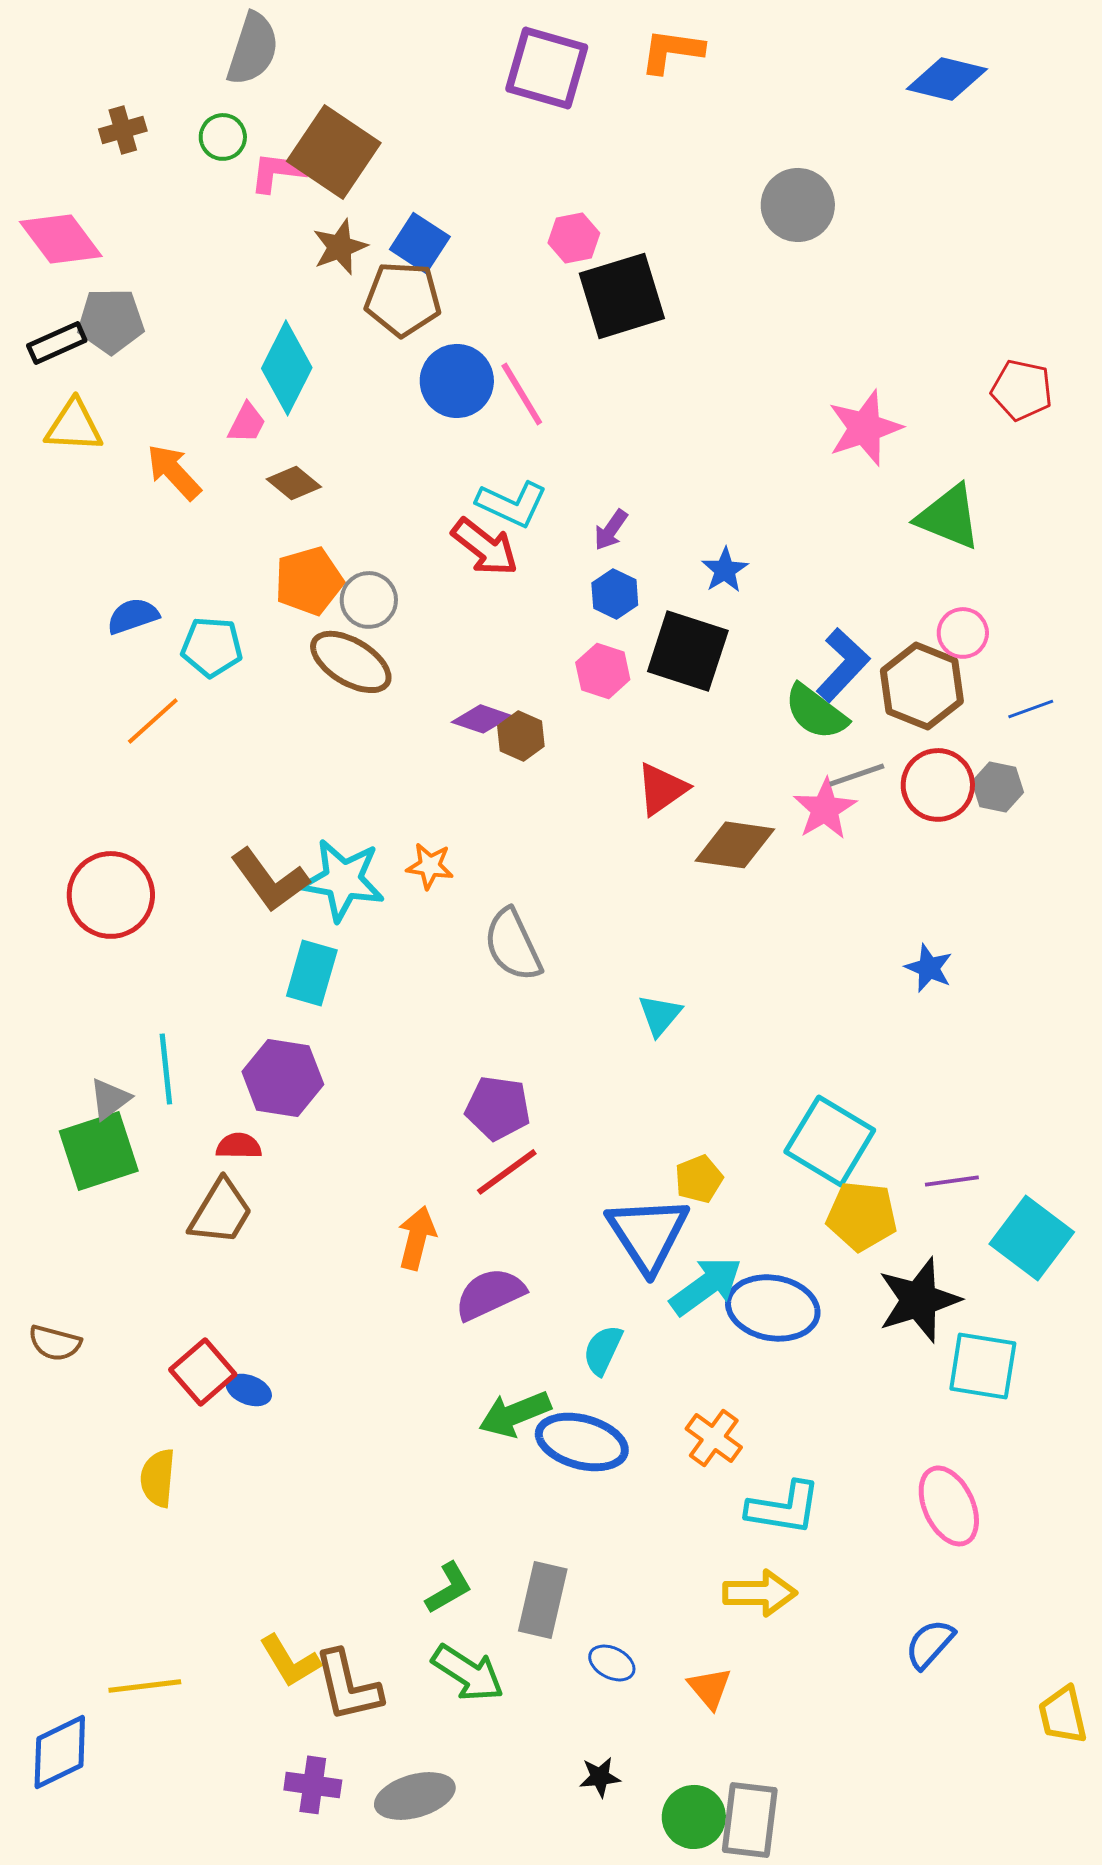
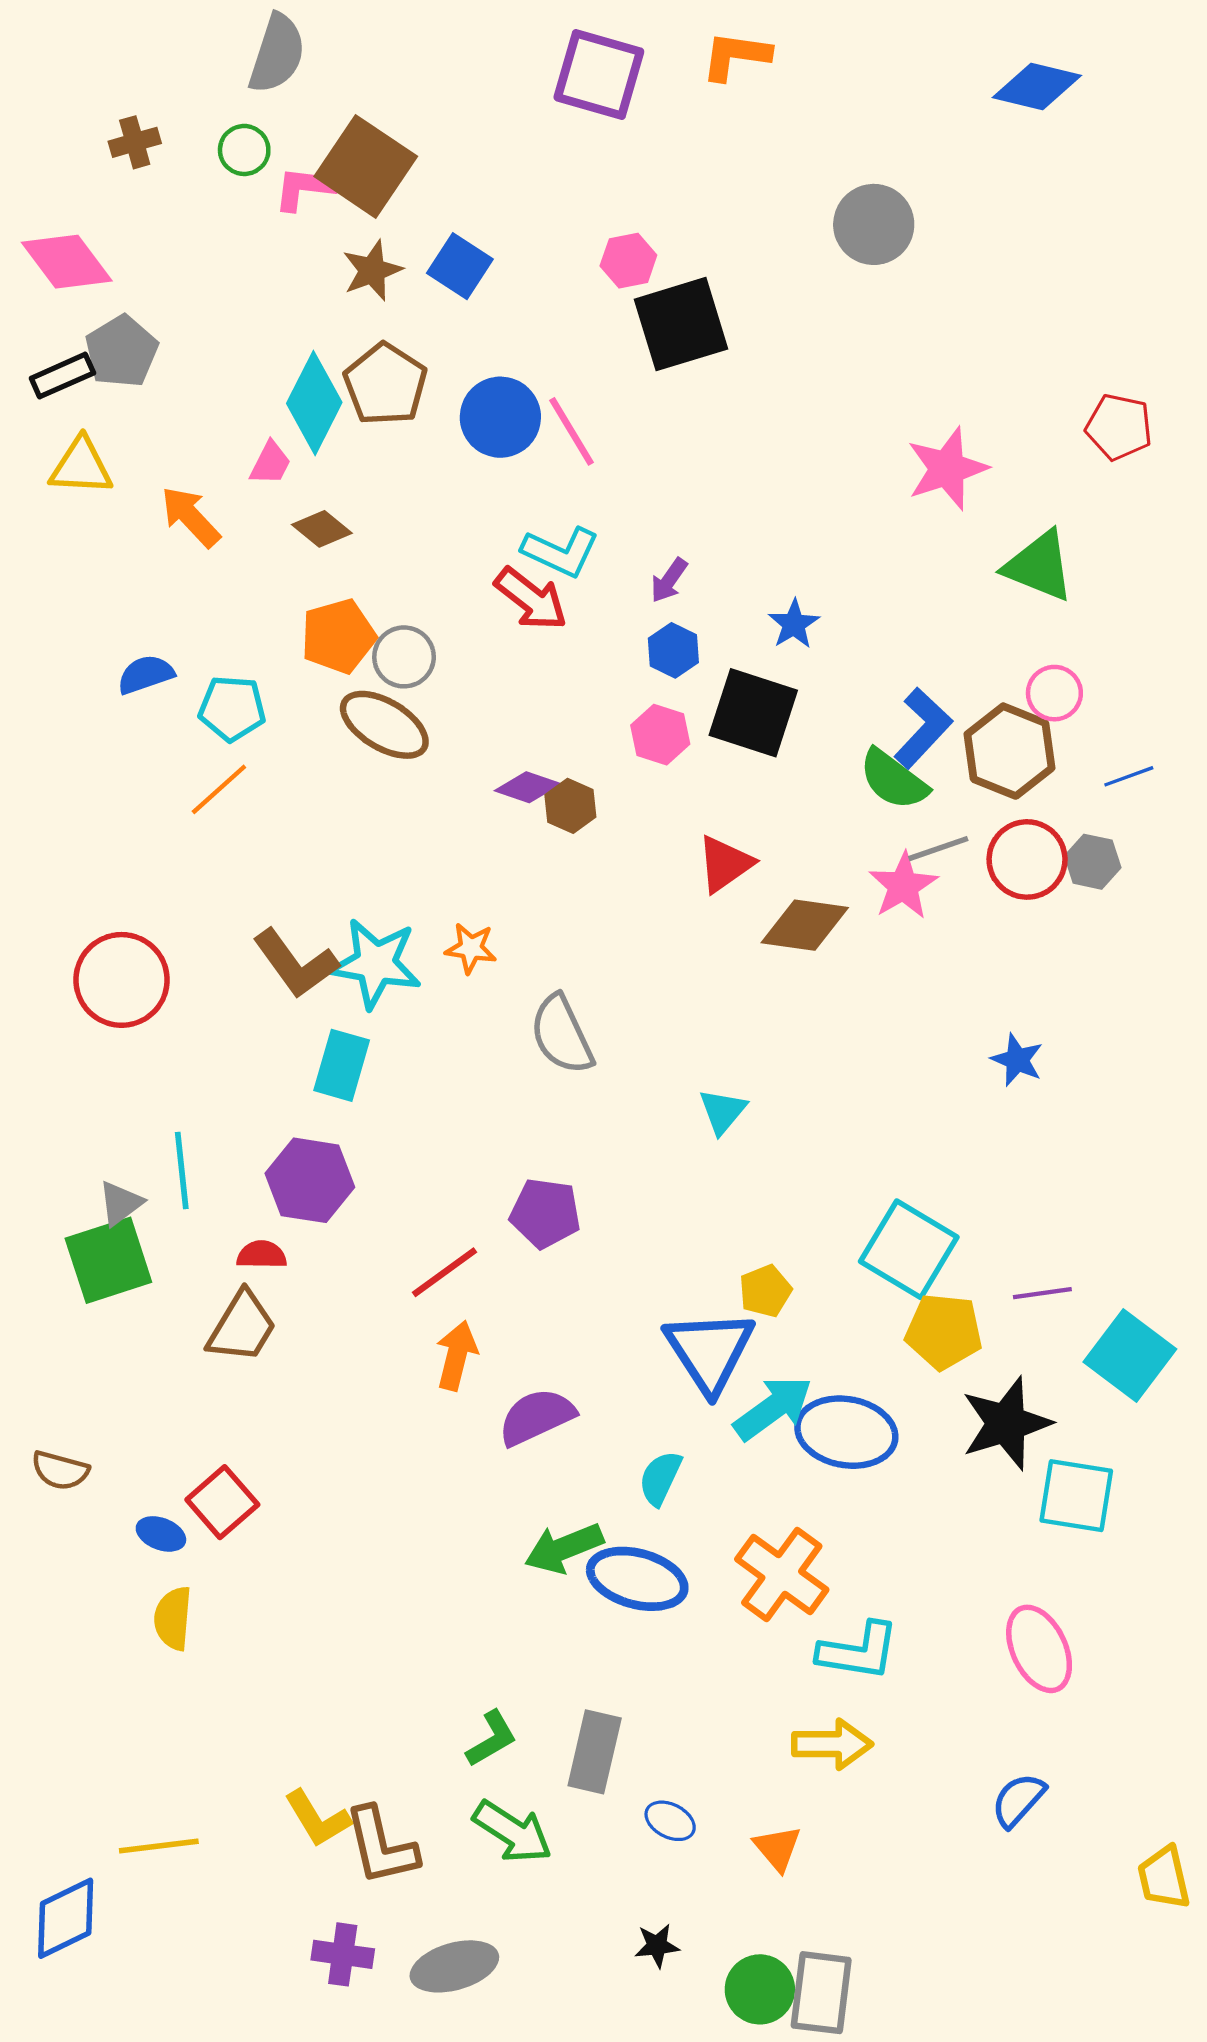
brown pentagon: (403, 299) -> (385, 384), moved, turned 30
gray pentagon: (111, 321) -> (122, 351), turned -30
orange line: (153, 721) -> (219, 789), moved
red line: (507, 1172) -> (445, 1272), moved
blue ellipse: (249, 1390) -> (161, 1534), moved
orange cross: (714, 1438) -> (782, 1574), size x1.5

